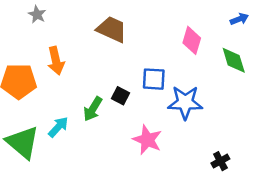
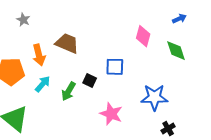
brown trapezoid: (112, 29) -> (67, 43), moved
blue star: (185, 102) -> (154, 97), moved
cyan arrow: (58, 127) -> (43, 84), moved

